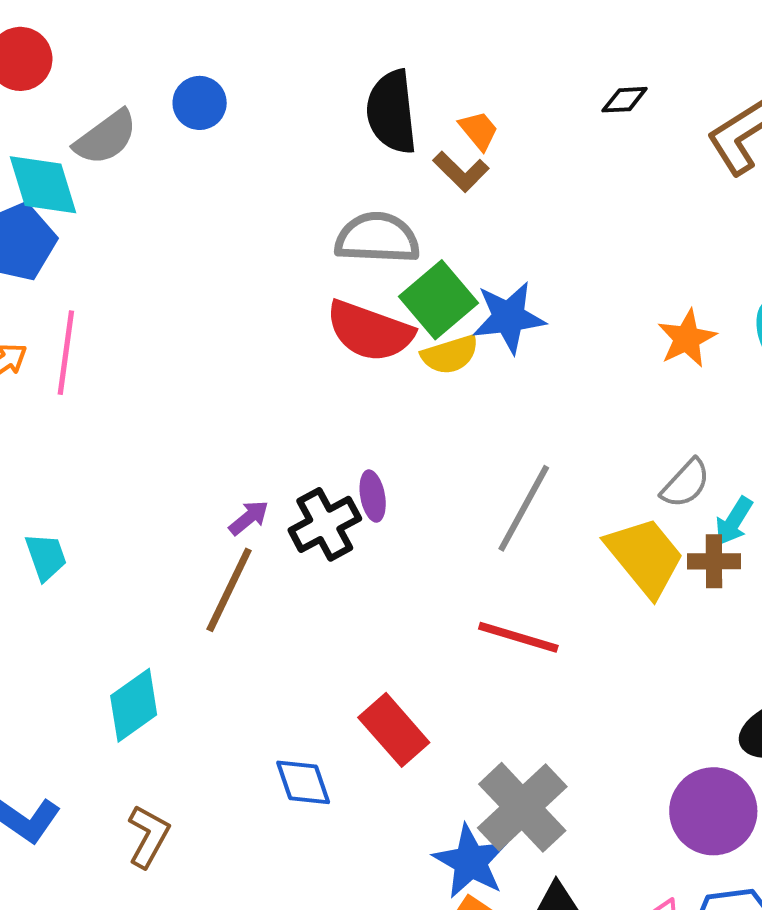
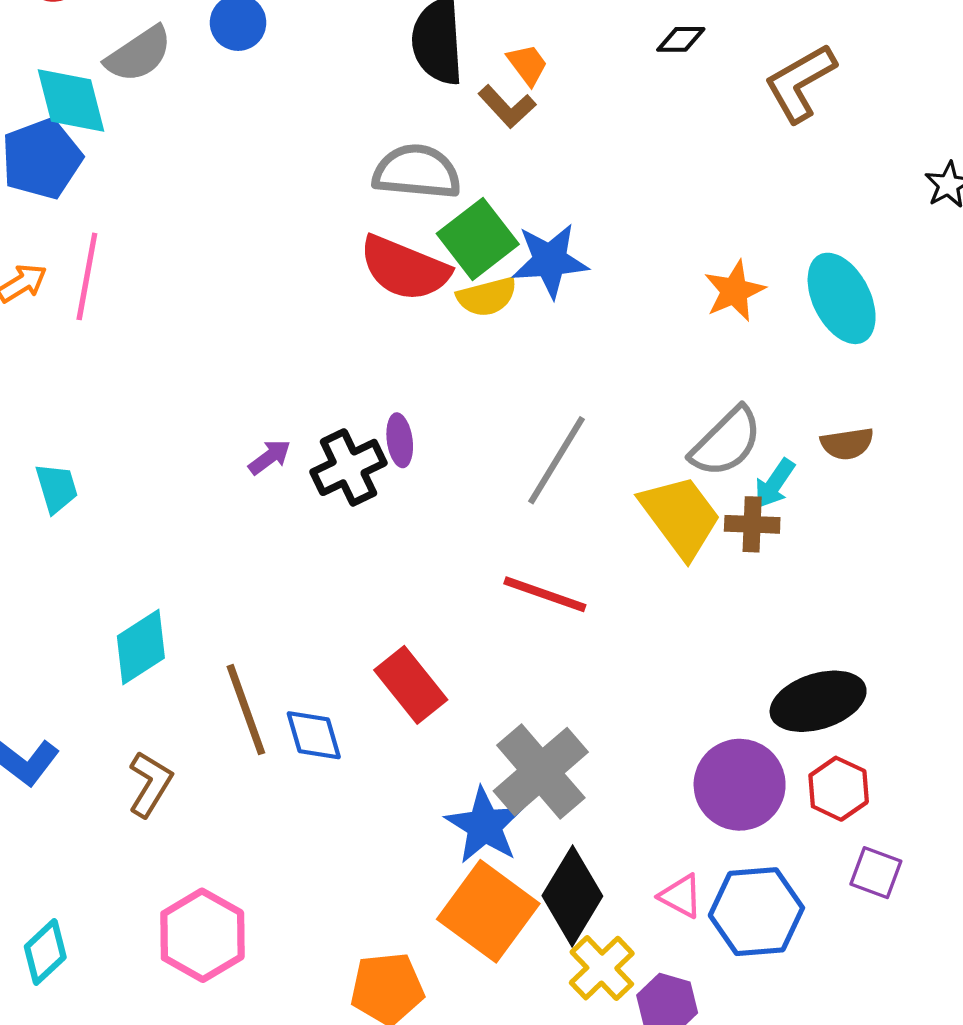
gray semicircle: (686, 483) -> (726, 442), size x1.4
brown line: (229, 590) -> (246, 710), moved, turned -48

